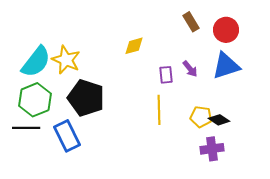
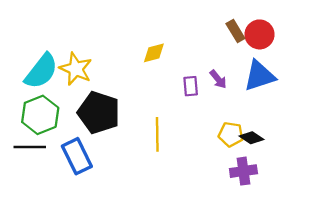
brown rectangle: (191, 22) -> (235, 31), moved
yellow line: (159, 110) -> (157, 134), moved

